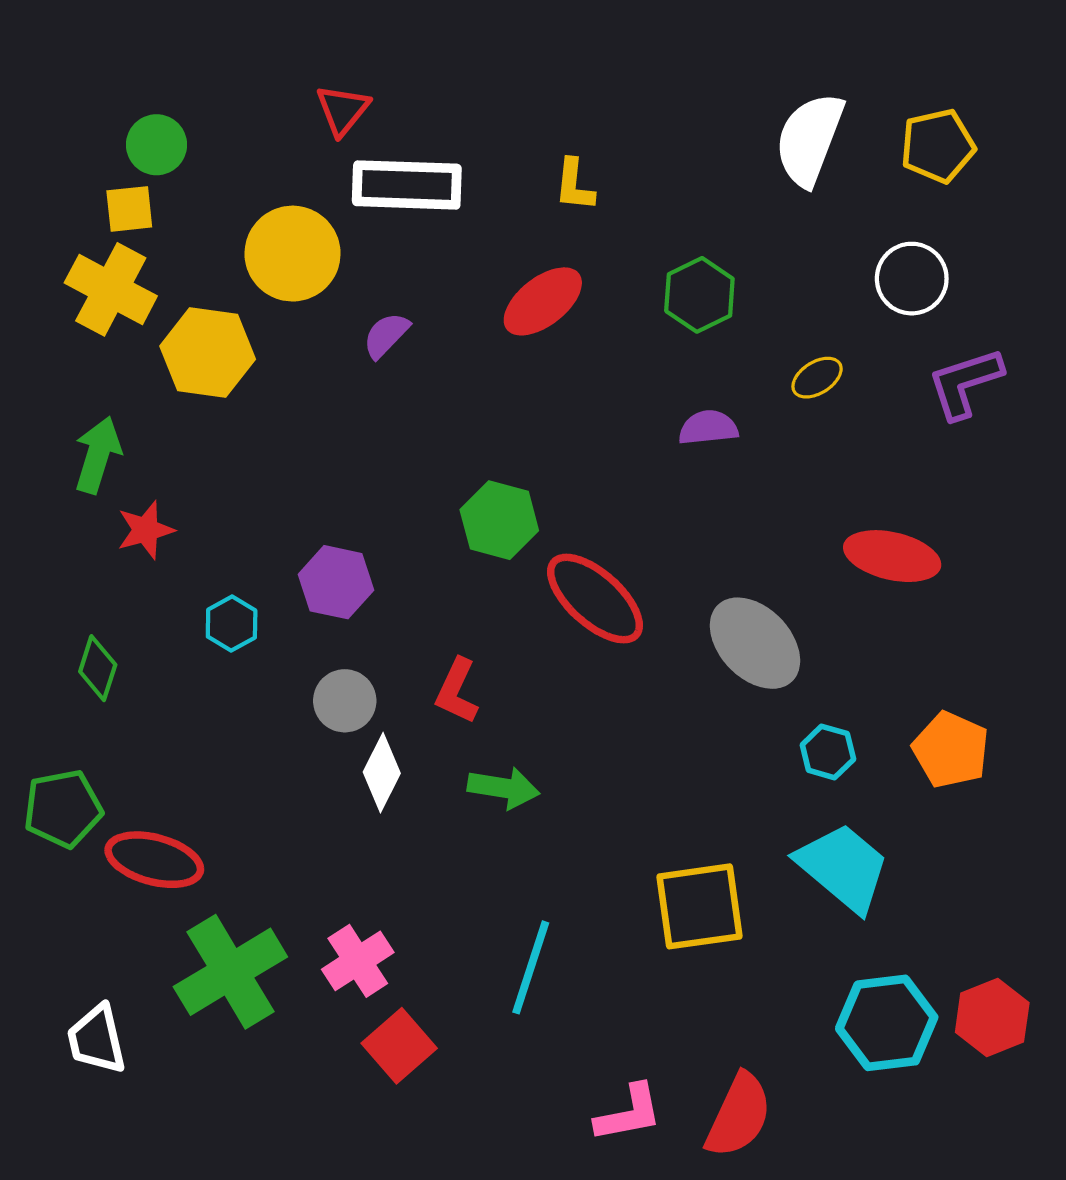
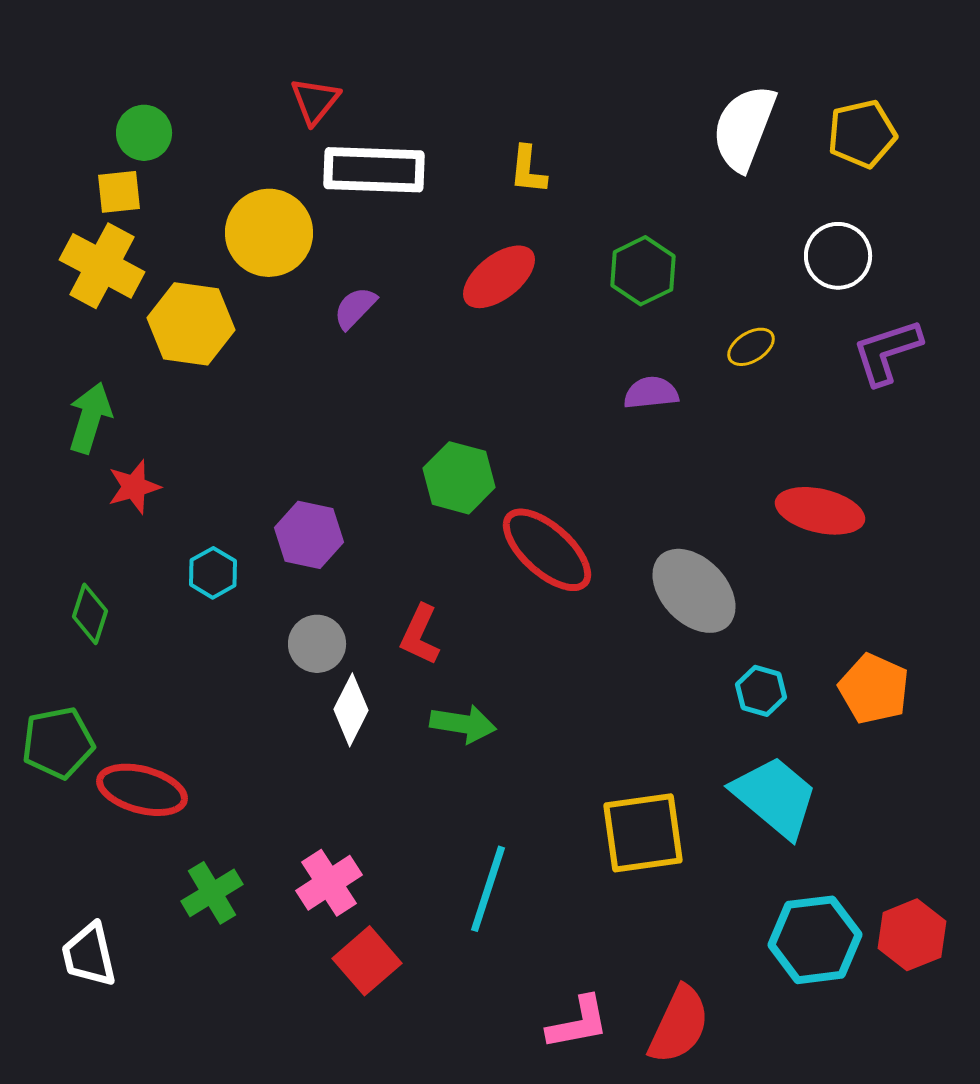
green cross: (230, 972) -> (212, 893), size x0.6

